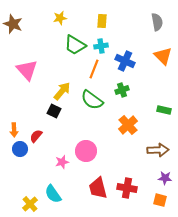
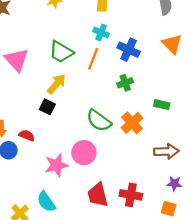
green trapezoid: (75, 45) -> (61, 52), moved
cyan cross: (101, 46) -> (101, 32), turned 32
green semicircle: (92, 100) -> (99, 121), moved
green rectangle: (164, 110) -> (162, 105), moved
red semicircle: (36, 136) -> (27, 135), turned 72
pink star: (62, 162) -> (57, 165), size x1.5

